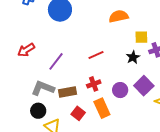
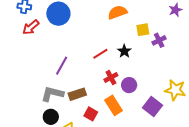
red arrow: (26, 50) -> (31, 27), moved
black star: (133, 57) -> (124, 51), moved
red cross: (94, 84) -> (111, 77), moved
purple square: (144, 86) -> (153, 107), moved

